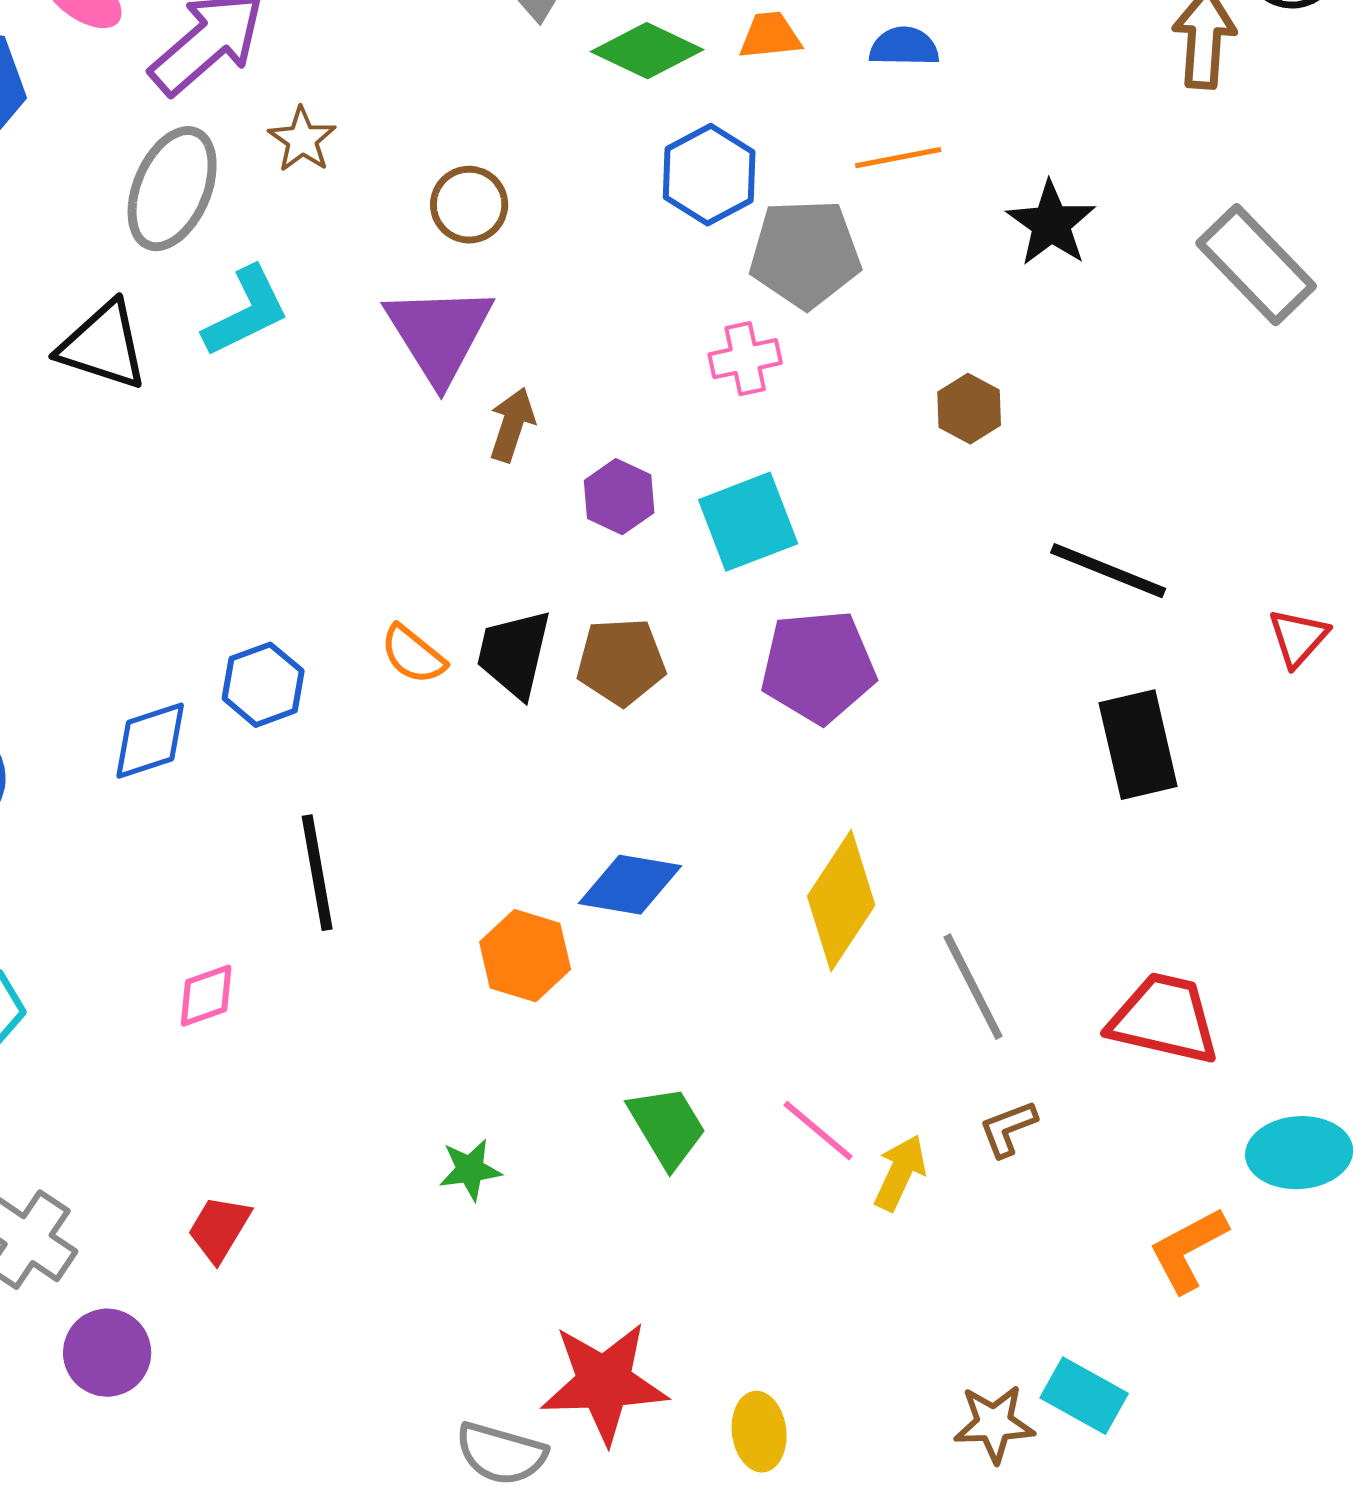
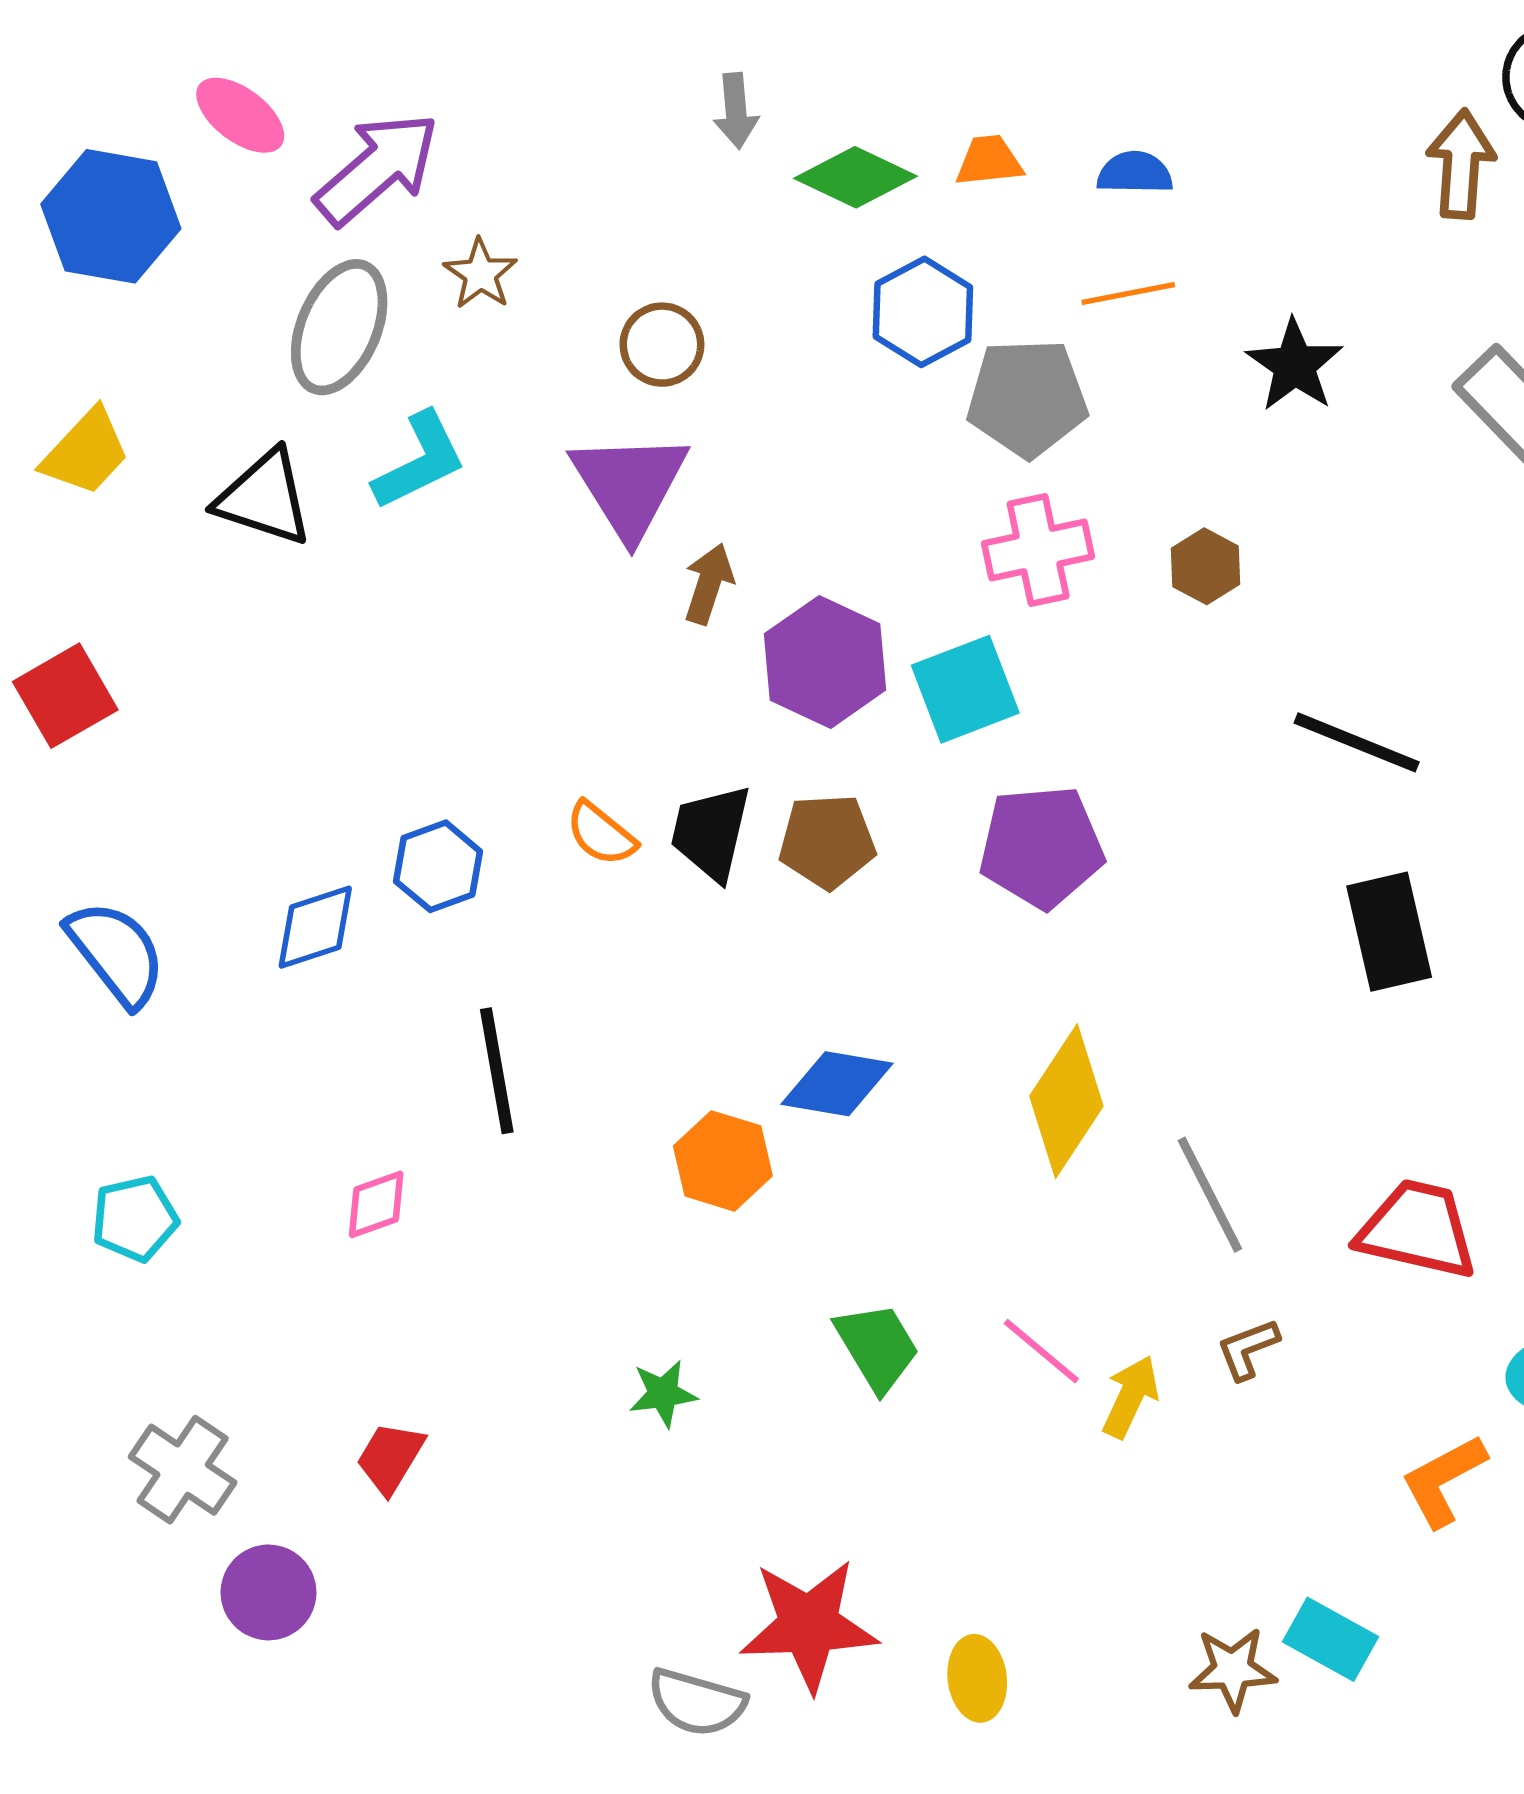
pink cross: (745, 359) -> (1038, 550), moved, size x1.4
purple hexagon: (619, 497) -> (825, 662), size x1.6

